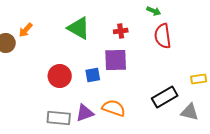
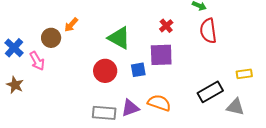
green triangle: (79, 28) -> (119, 38), moved
red cross: (121, 31) -> (166, 26), turned -32

